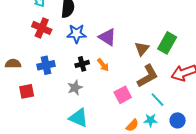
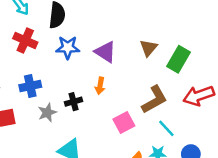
brown triangle: (142, 49) -> (148, 48), moved
black cross: (82, 64) -> (74, 102), moved
orange arrow: (103, 65) -> (100, 86), turned 48
gray star: (75, 88) -> (47, 113), moved

